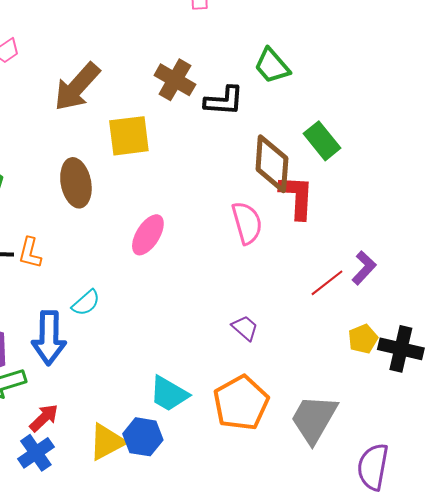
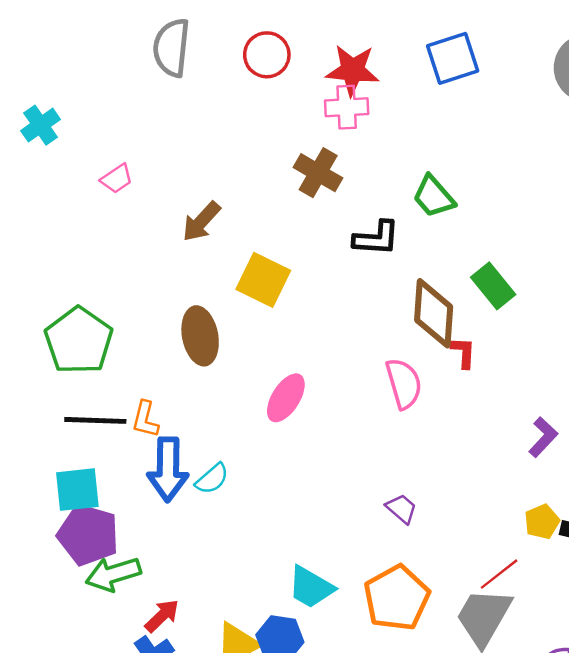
brown cross: (175, 80) -> (318, 173), moved
brown arrow: (77, 87) -> (201, 222), size x0.7
yellow square: (129, 136) -> (263, 280), turned 33
red L-shape: (297, 197) -> (463, 353), size x0.6
red line: (327, 283) -> (499, 574), moved
blue arrow: (49, 338) -> (168, 469), moved

